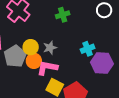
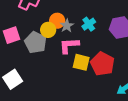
cyan cross: (88, 49) -> (89, 24), moved
orange circle: (34, 61) -> (57, 21), moved

